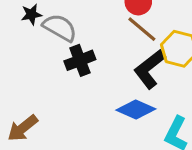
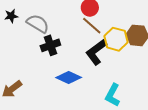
black star: (31, 14) -> (11, 16), moved
blue diamond: (136, 110) -> (69, 77), moved

